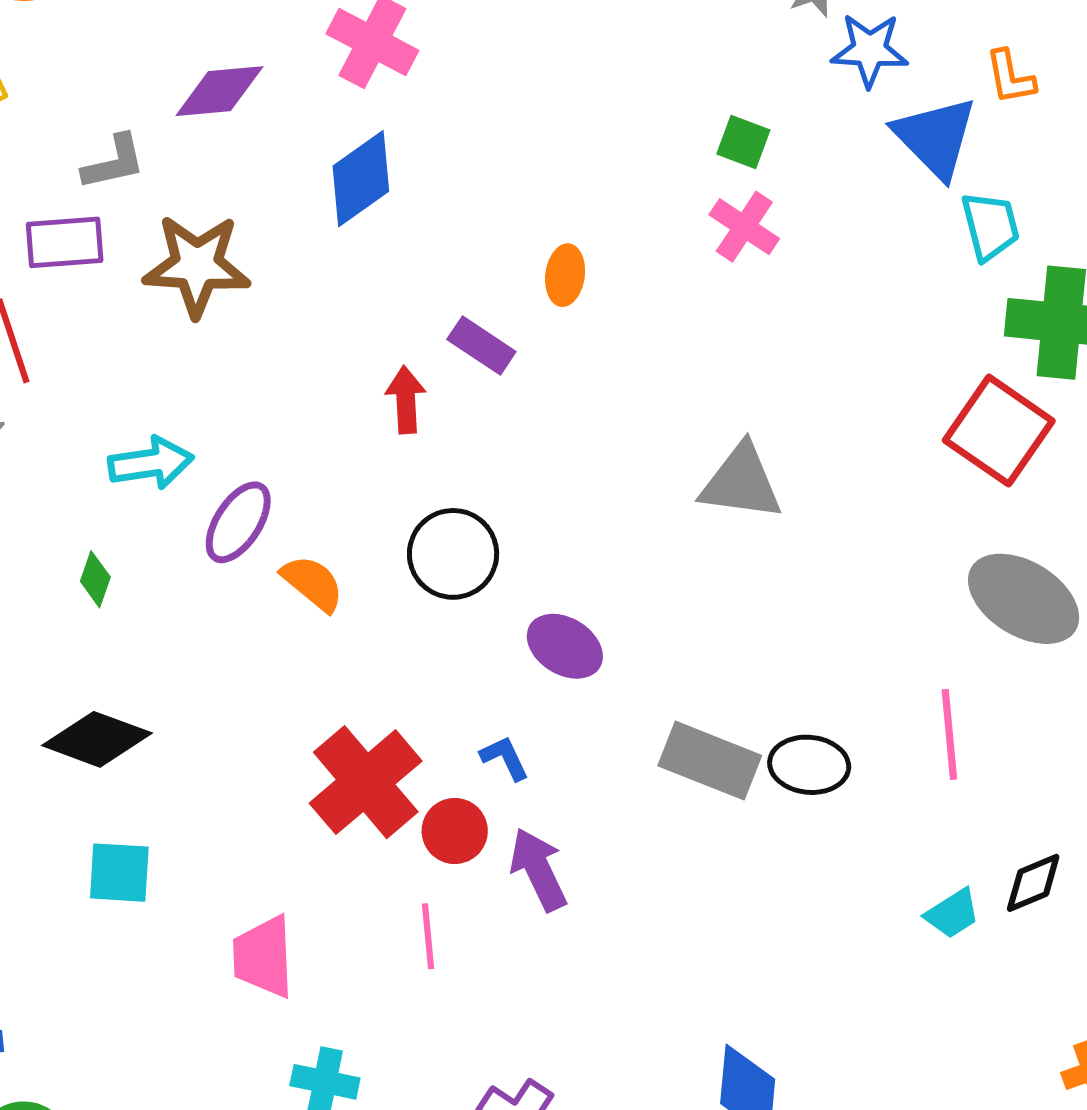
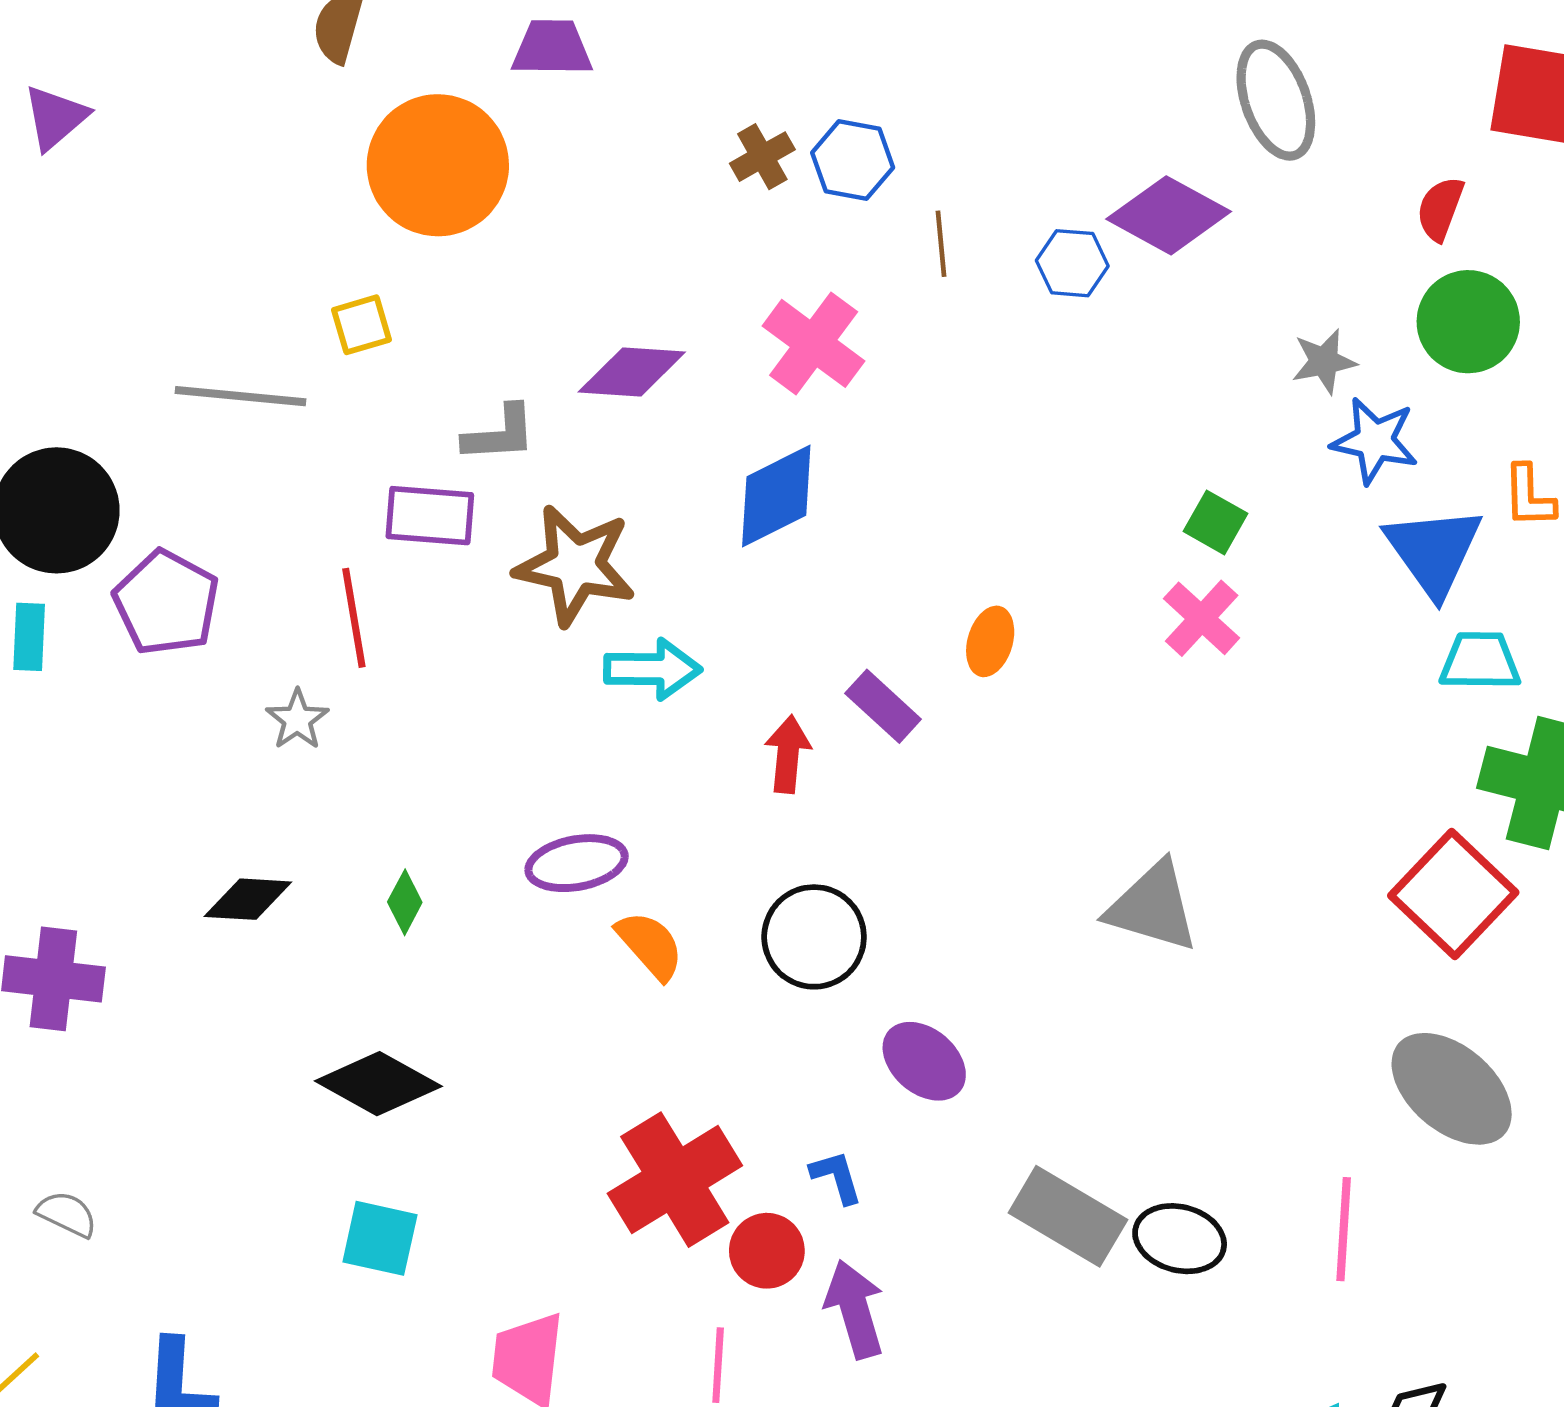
cyan trapezoid: (990, 226) -> (1480, 661), turned -84
cyan arrow: (151, 463) -> (653, 669), moved
purple ellipse: (238, 522) -> (577, 863), turned 38

